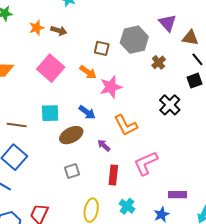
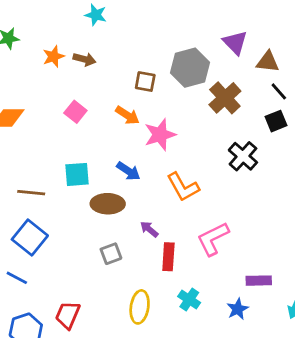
brown cross: (159, 62) -> (225, 98), size x1.6
pink square: (51, 68) -> (75, 112), size x0.6
brown ellipse: (71, 135) -> (108, 204), turned 30
purple arrow: (104, 145) -> (149, 229), moved

